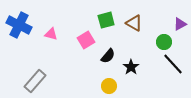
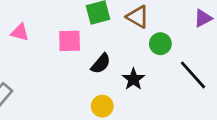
pink square: (86, 40) -> (70, 41), turned 30
green circle: (164, 42) -> (160, 44), moved

